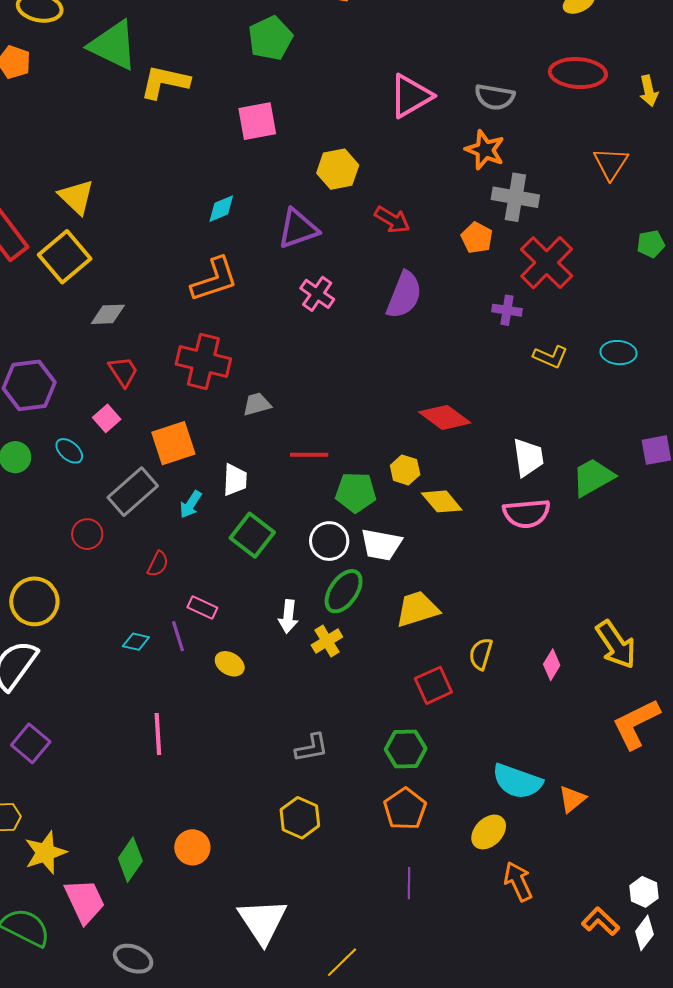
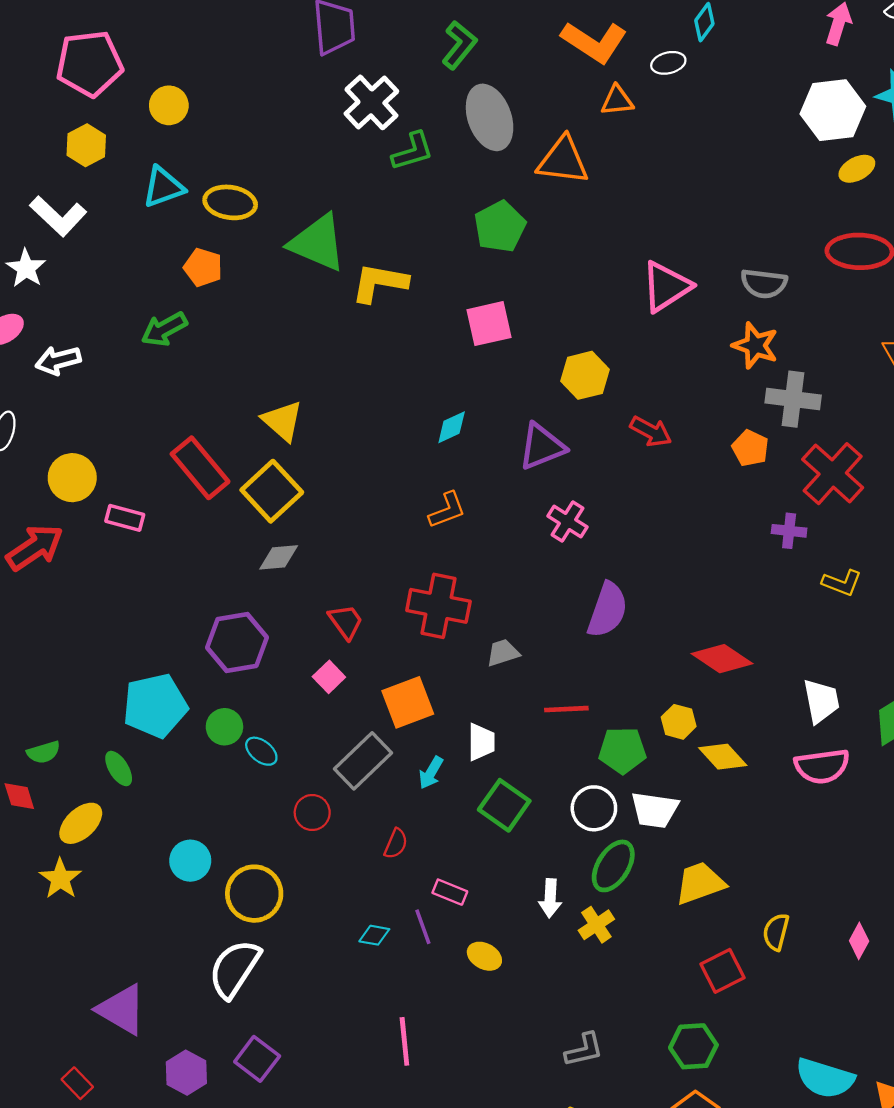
orange L-shape: (214, 280) -> (447, 510), size x0.7
purple semicircle: (404, 295) -> (608, 610), moved
gray diamond: (108, 314) -> (279, 557), moved
cyan ellipse: (69, 451) -> (261, 751), moved

